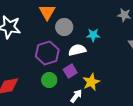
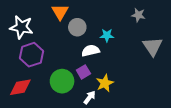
purple hexagon: (47, 53) -> (32, 55), moved
green circle: (49, 80) -> (62, 81), size x1.5

